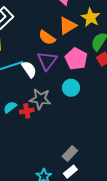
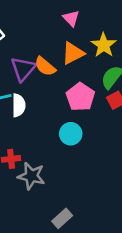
purple triangle: (47, 61) -> (23, 69), moved
white semicircle: (29, 69) -> (19, 105), turned 30
gray star: (40, 99) -> (31, 176), moved

